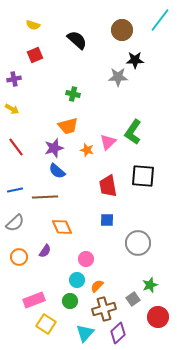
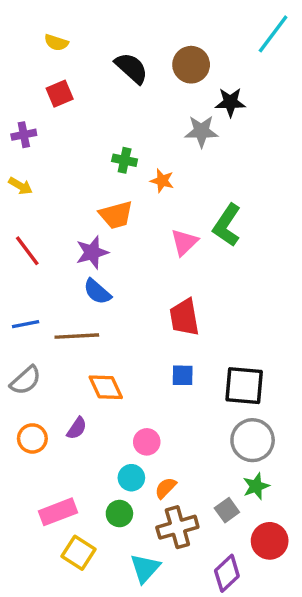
brown circle: (122, 30) -> (191, 65), moved
orange star: (87, 150) -> (162, 181), moved
black square: (143, 176) -> (244, 386), moved
gray circle: (138, 243) -> (253, 440), moved
purple diamond: (118, 333) -> (227, 573), moved

